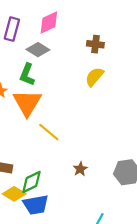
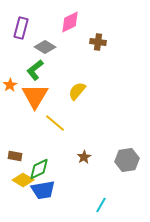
pink diamond: (49, 23) -> (70, 22), moved
green L-shape: (27, 75) -> (35, 70), turned 30
yellow semicircle: (94, 77) -> (77, 91), moved

